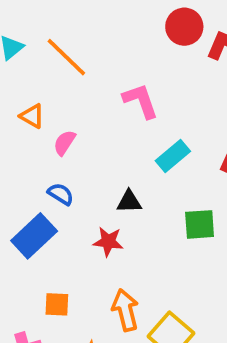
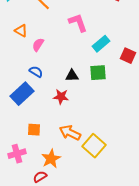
cyan rectangle: (173, 156) -> (101, 44), moved
green square: (200, 224) -> (98, 73), moved
orange arrow: (125, 310) -> (70, 133), turned -50

